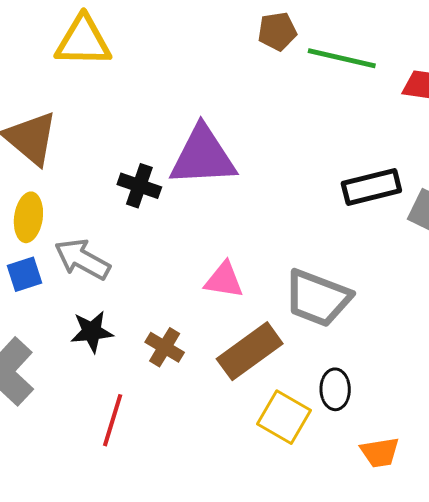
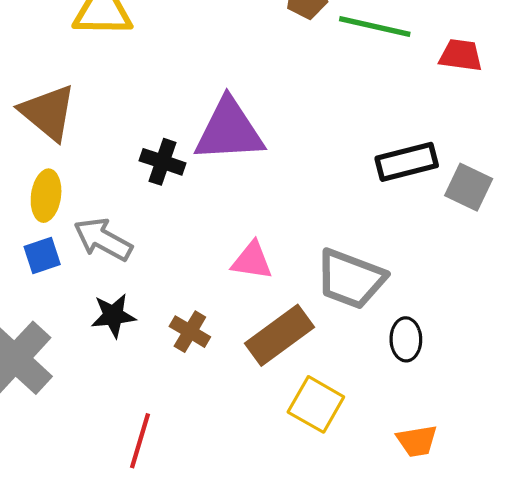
black ellipse: (335, 389) -> (406, 339), moved
red line: (113, 420) -> (140, 441), moved

